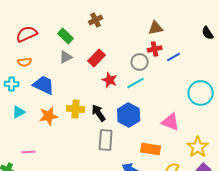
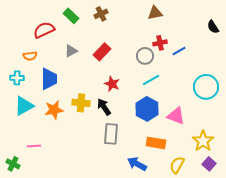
brown triangle: (156, 28) -> (155, 13), moved
red semicircle: (27, 34) -> (44, 30), moved
green rectangle: (66, 36) -> (71, 16), moved
red star: (110, 80) -> (112, 84), moved
cyan line: (136, 83) -> (151, 80), moved
blue trapezoid: (44, 85) -> (49, 79), turned 65
cyan triangle: (19, 112) -> (24, 106), size x1.5
blue hexagon: (129, 115) -> (147, 109), moved

